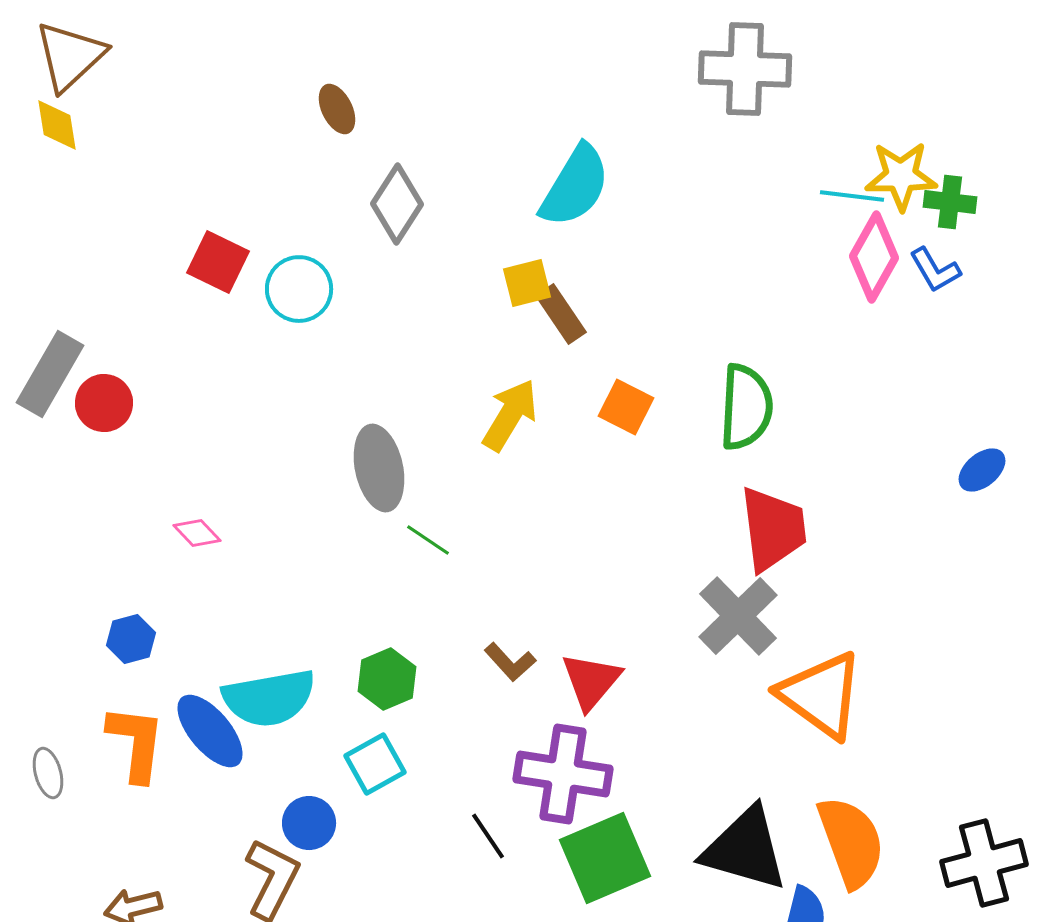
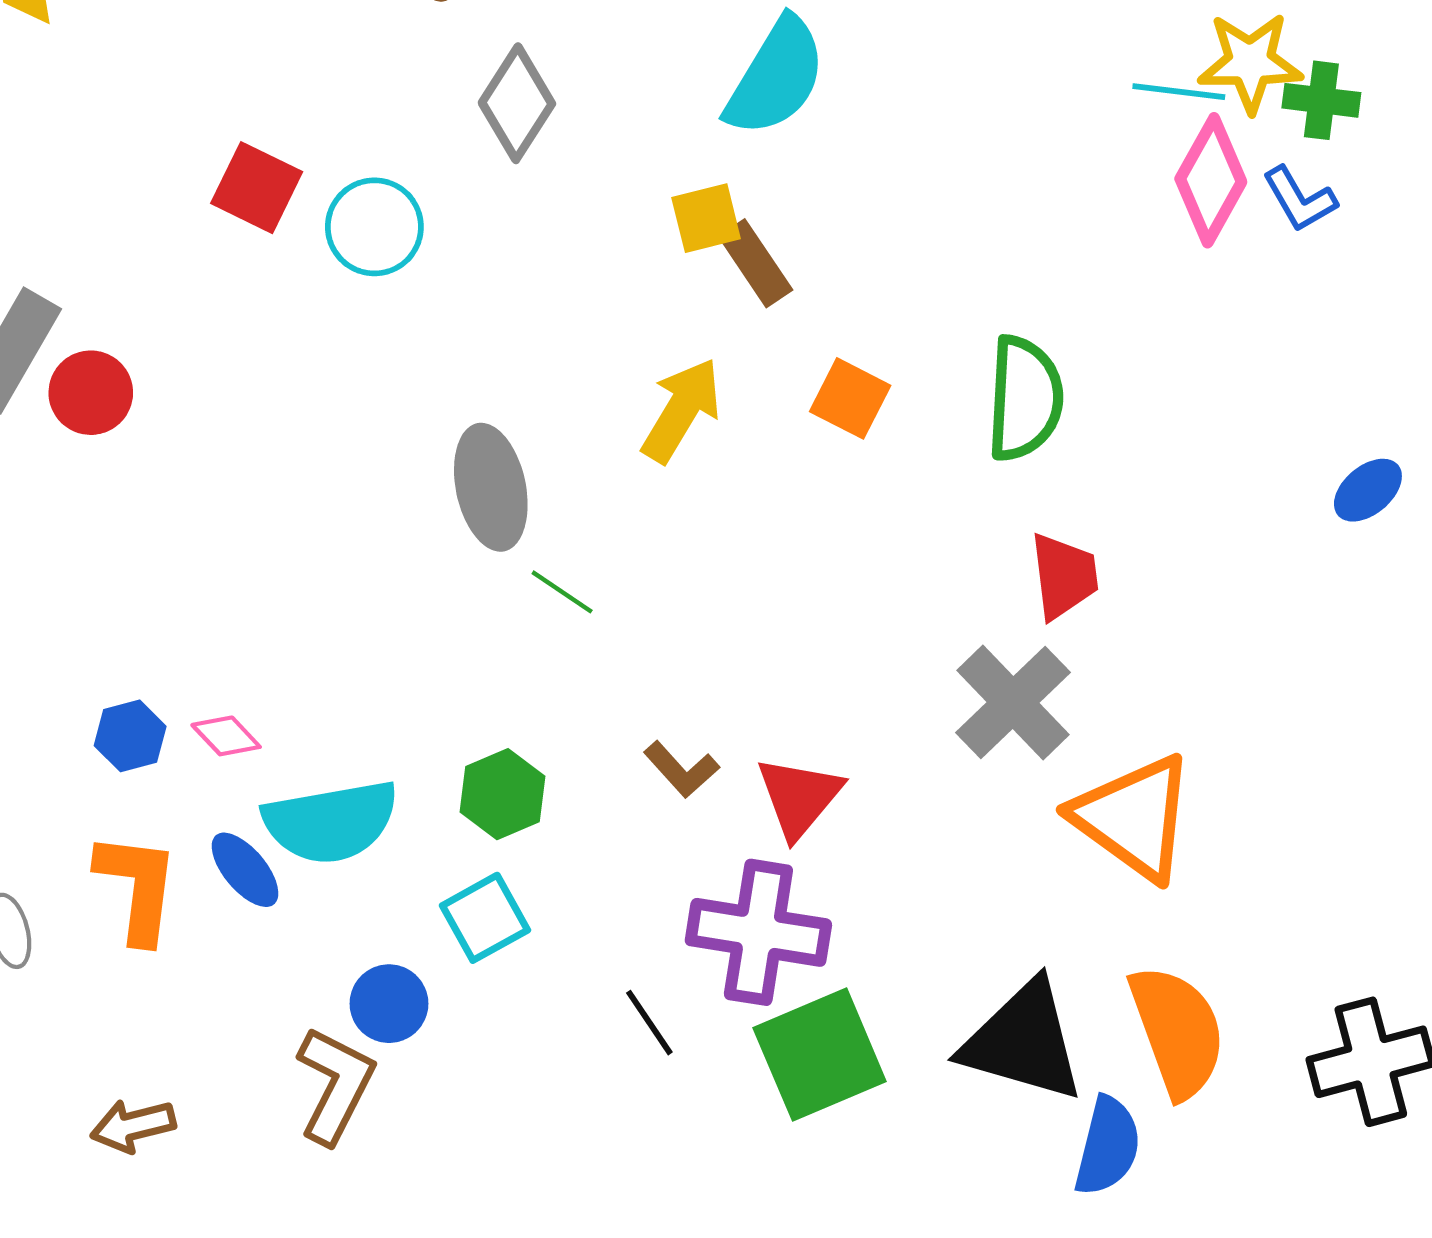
red trapezoid: (773, 529) -> (1064, 576), size x0.7
pink diamond: (197, 533) -> (226, 736), moved
blue ellipse: (210, 731) -> (245, 870), size x0.7

